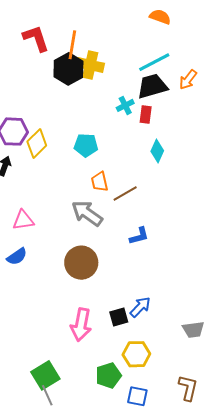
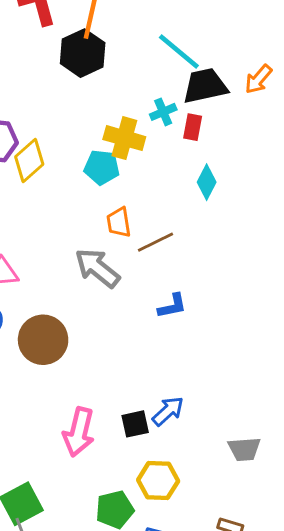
cyan line: (154, 62) -> (179, 51), moved, turned 64
yellow cross: (90, 65) -> (124, 138), moved
brown circle: (81, 263) -> (43, 340), moved

